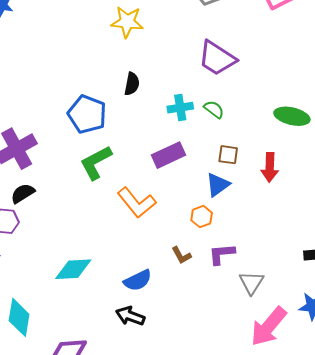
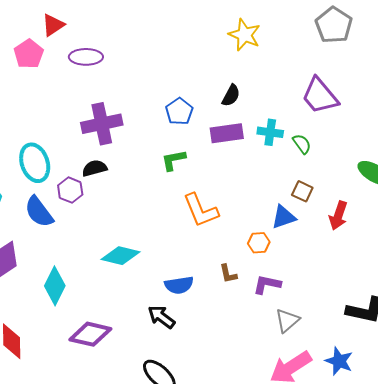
blue pentagon: (87, 114) -> (179, 111), size x0.7
purple rectangle: (168, 155) -> (227, 133), moved
green L-shape: (96, 162) -> (173, 160), size x0.7

